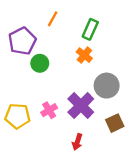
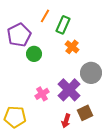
green rectangle: (90, 29) -> (63, 25), moved
yellow pentagon: (18, 116) -> (15, 117), moved
brown square: (115, 123) -> (85, 113), moved

